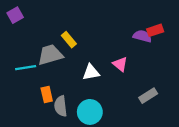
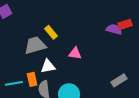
pink triangle: (120, 64) -> (75, 53), moved, turned -32
cyan line: (26, 68) -> (14, 83), moved
white triangle: (91, 72) -> (48, 66), moved

